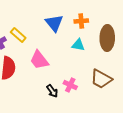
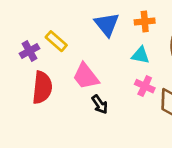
pink cross: (70, 85) -> (145, 86), moved
black arrow: (52, 91) -> (100, 104), moved

